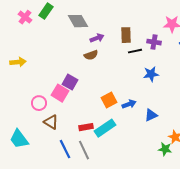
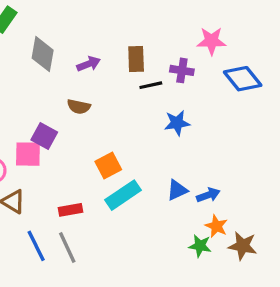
gray diamond: (78, 21) -> (43, 54), moved, turned 40
brown semicircle: (91, 55) -> (79, 107), moved, turned 32
pink square: (60, 93) -> (28, 154), turned -30
blue arrow: (129, 104) -> (208, 195), moved
cyan rectangle: (105, 128) -> (123, 195), moved

